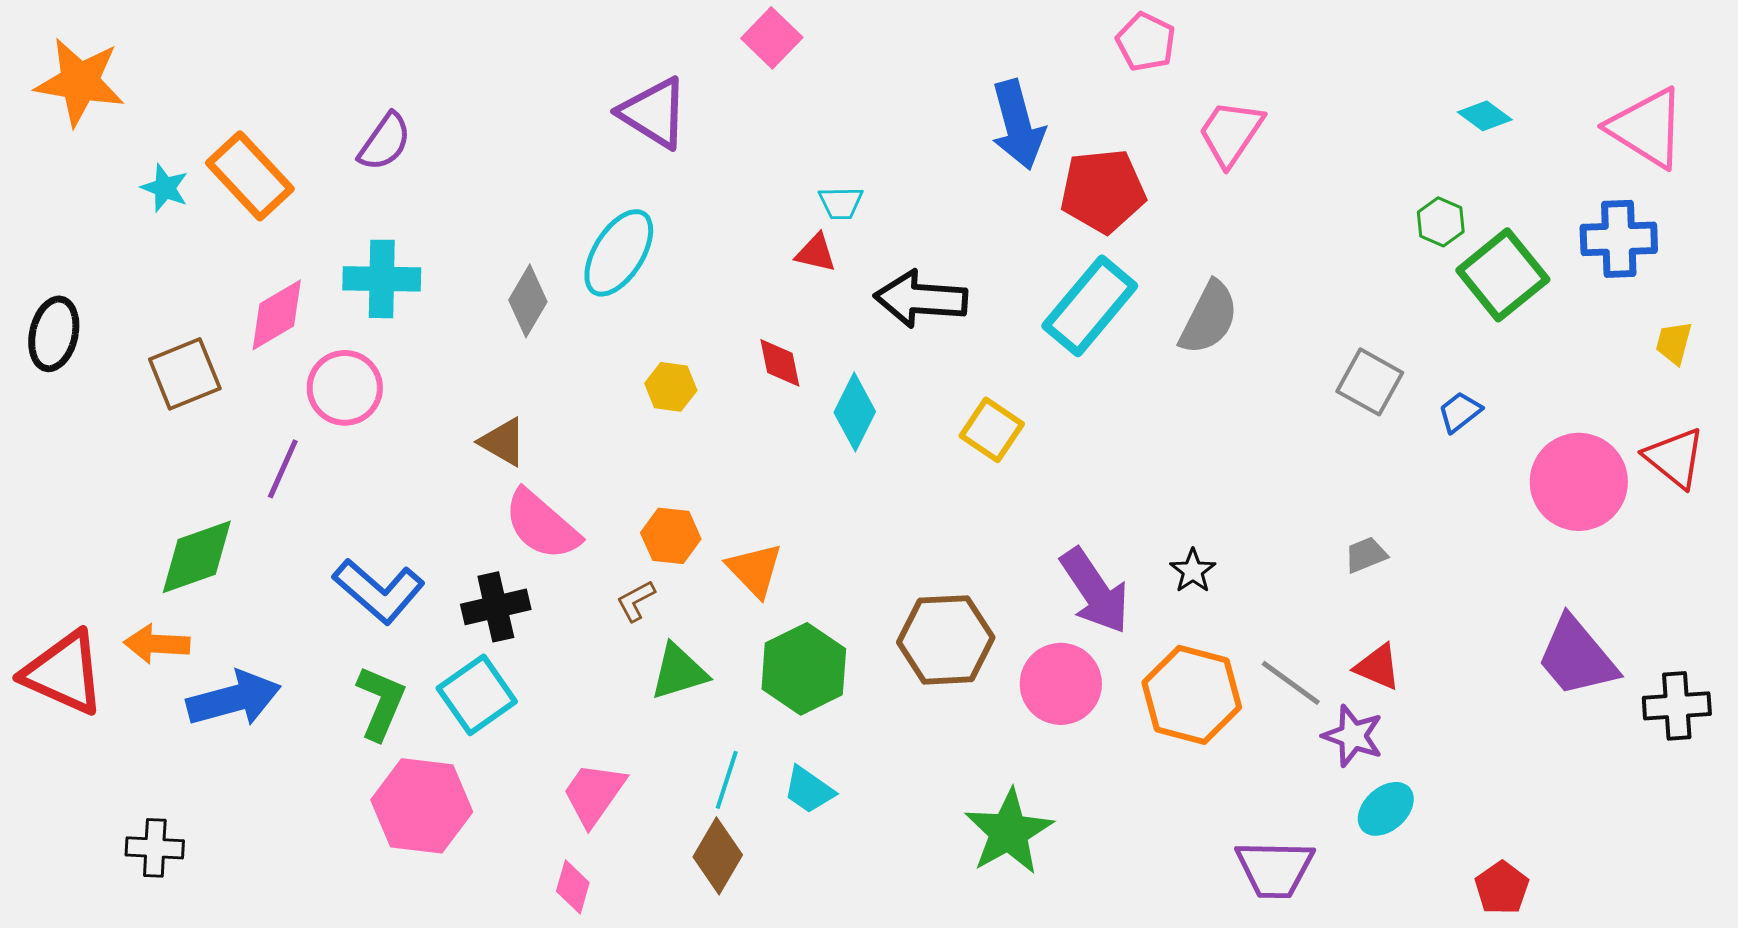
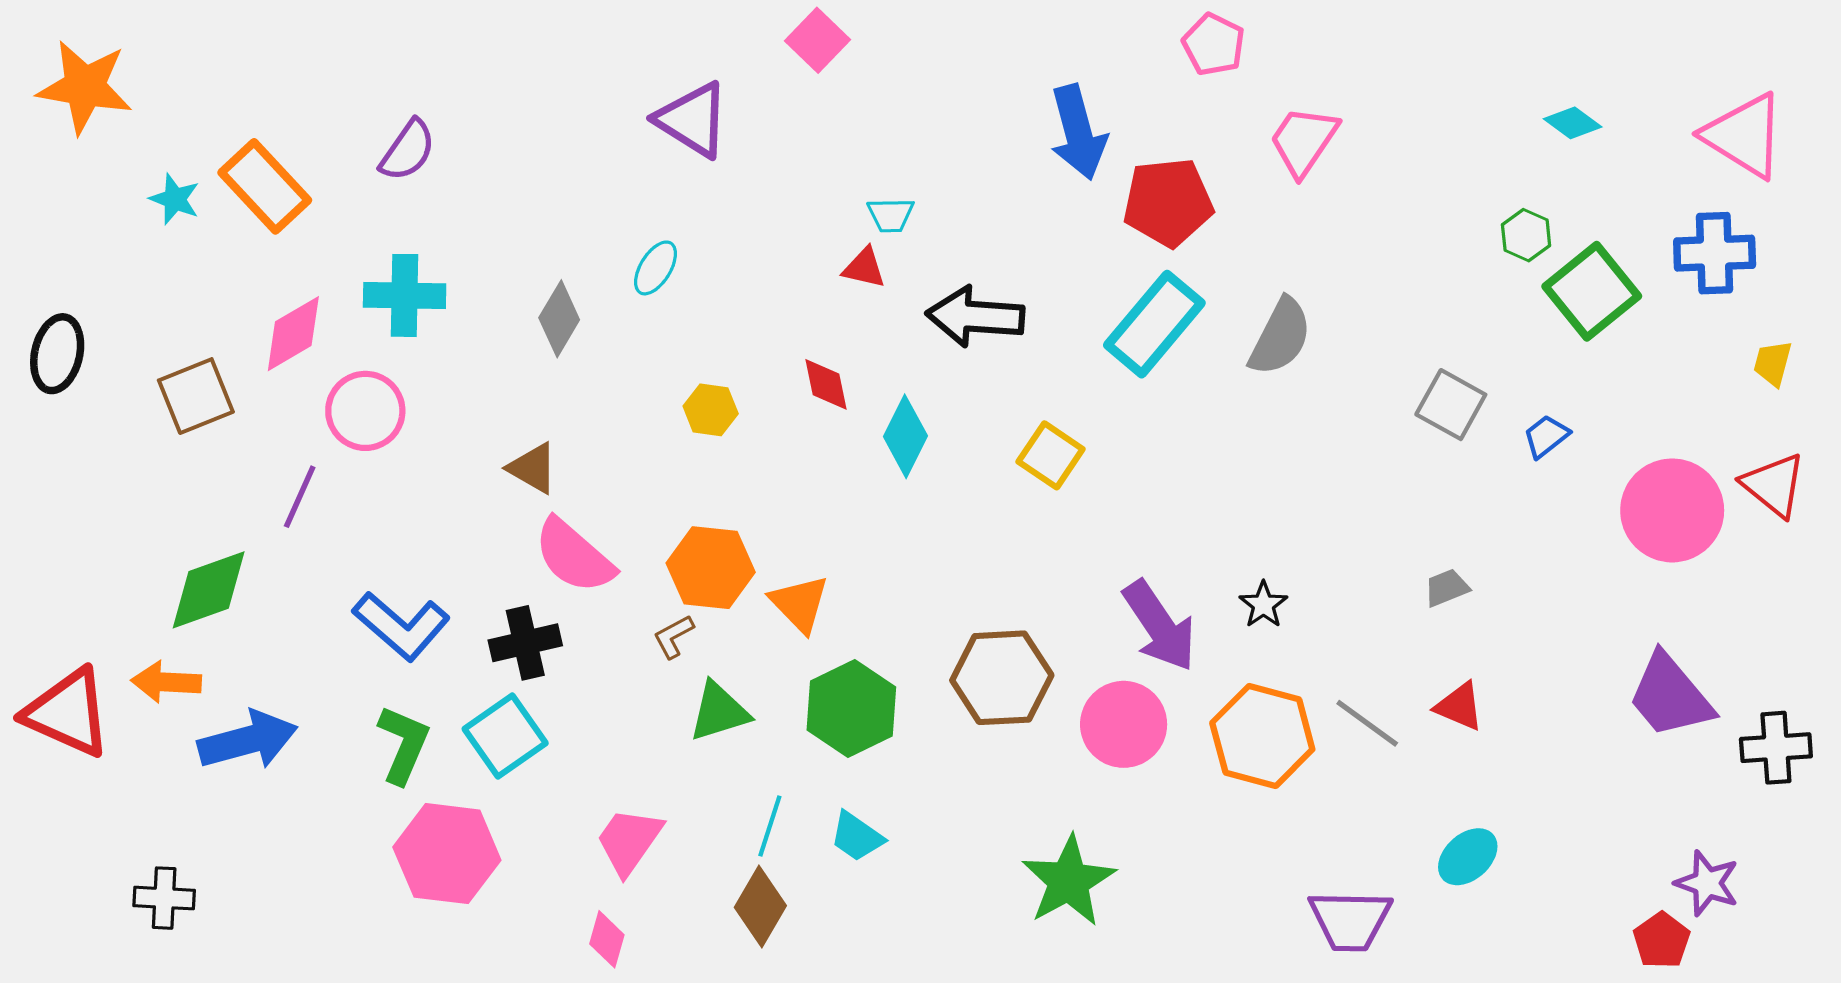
cyan ellipse: (619, 253) -> (656, 268), size x0.6
orange hexagon: (671, 536) -> (711, 568), size x1.4
purple star: (1353, 736) -> (1707, 883), moved
red pentagon: (1502, 888) -> (1662, 940), moved

